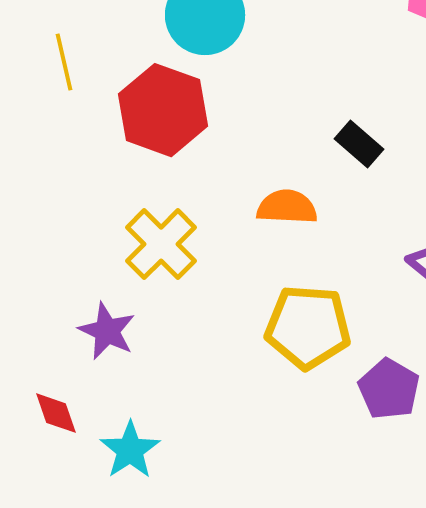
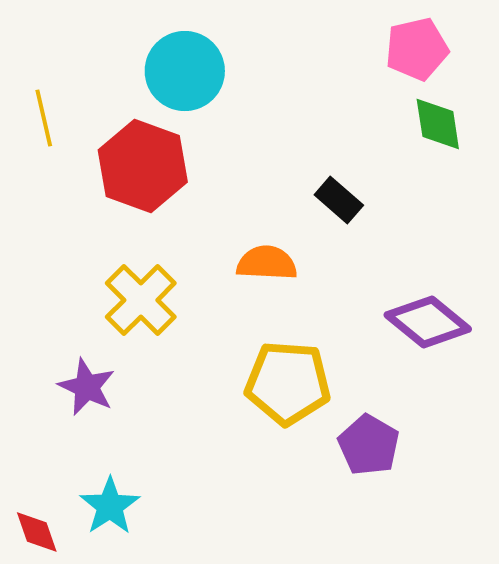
red diamond: (56, 413) -> (37, 532), moved

